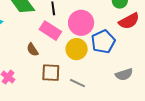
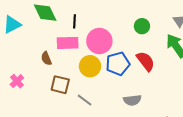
red semicircle: (129, 21) -> (146, 61), moved, turned -110
pink rectangle: (50, 31) -> (68, 43), turned -45

